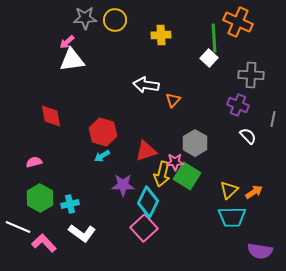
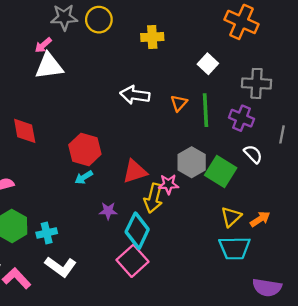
green line: (214, 38) -> (206, 110), moved
orange triangle: (173, 100) -> (179, 103), moved
green square: (187, 176) -> (221, 172), moved
purple star: (123, 185) -> (108, 211), size x0.7

